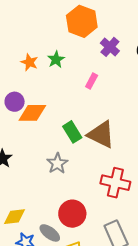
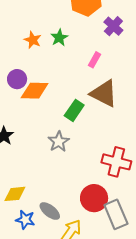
green rectangle: (72, 132) -> (74, 110), turned 65
brown triangle: (101, 135) -> (104, 93), moved
red circle: (72, 214) -> (94, 198), moved

